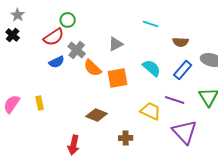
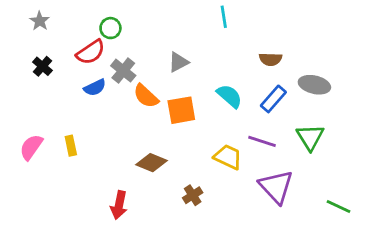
cyan line: (151, 24) -> (224, 17), moved, turned 63
black cross: (13, 35) -> (42, 66), moved
brown cross: (126, 138) -> (193, 195), turned -32

